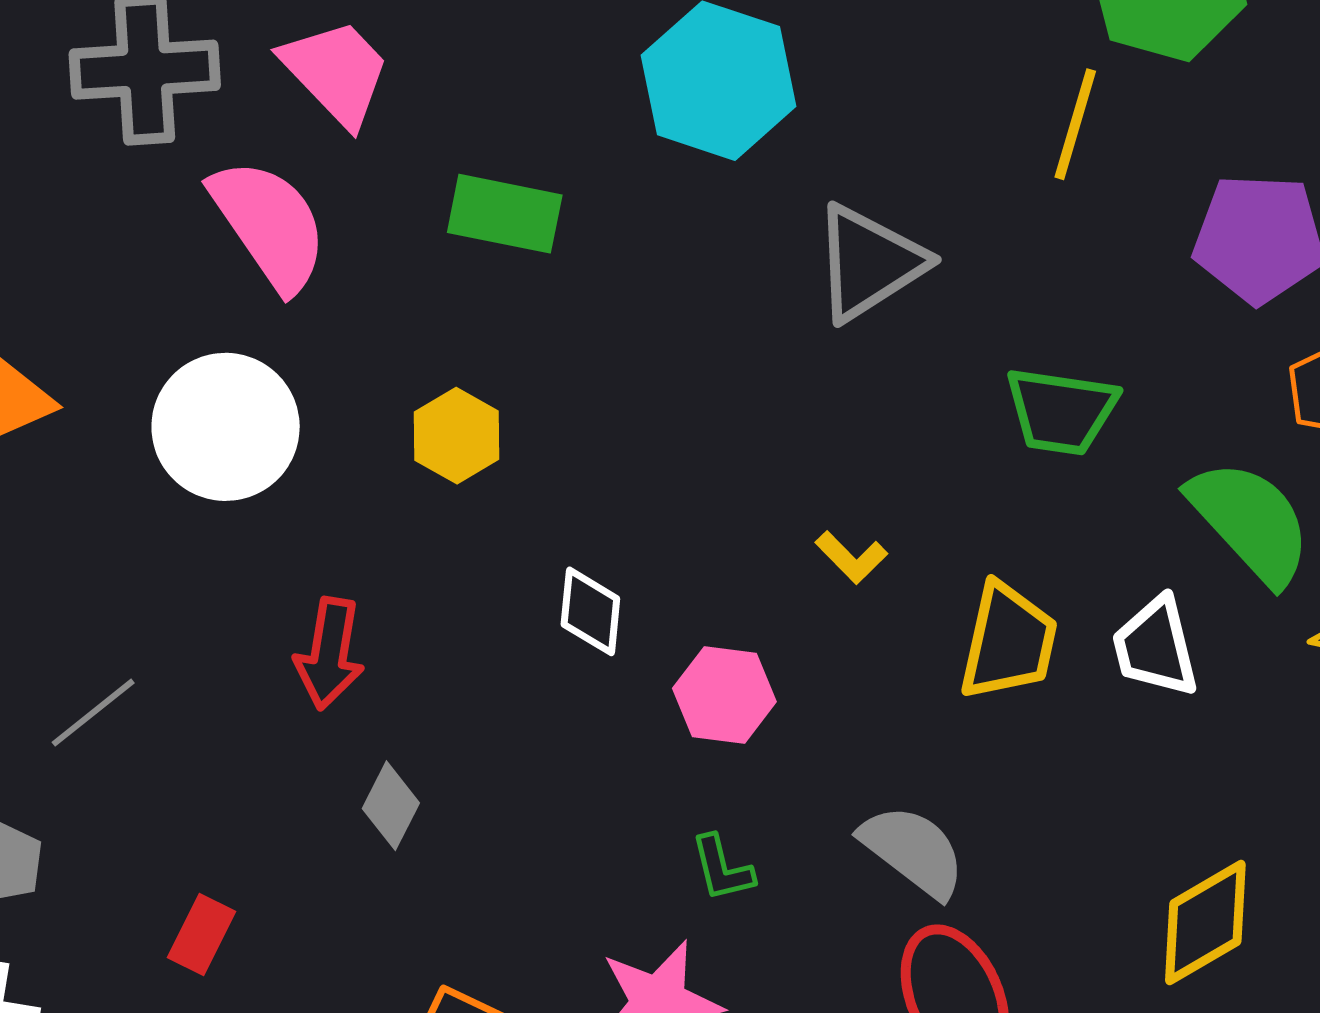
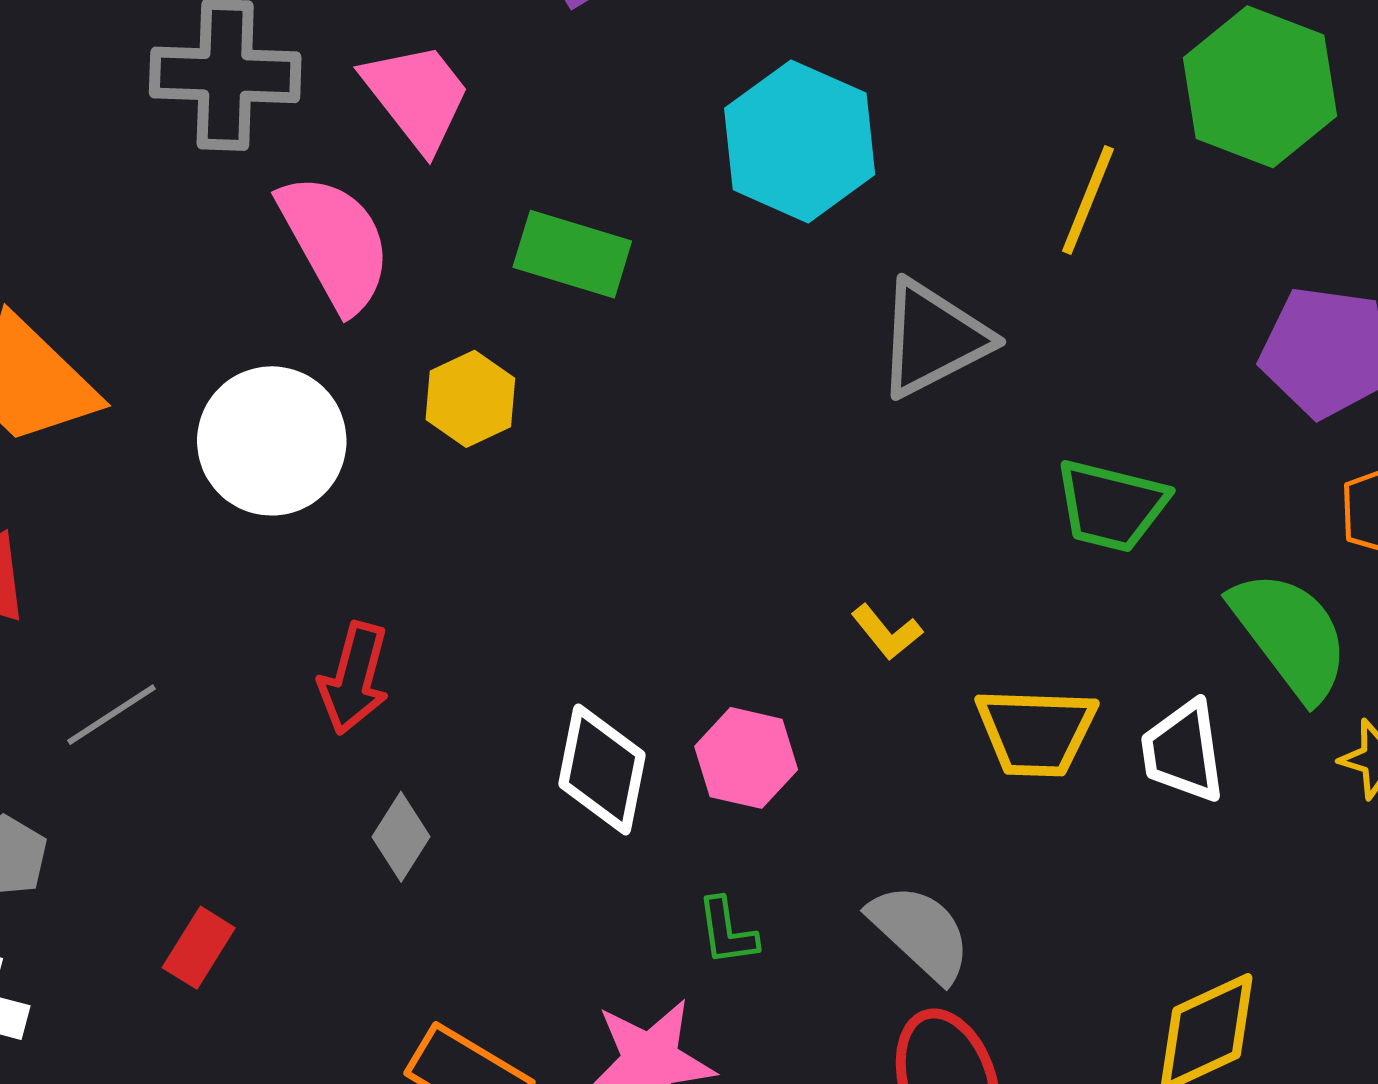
yellow line: (1075, 124) -> (1088, 200), moved
yellow hexagon: (457, 436) -> (470, 399), moved
white diamond: (590, 611) -> (602, 770), moved, size x1.4
yellow trapezoid: (1008, 642) -> (1036, 732), turned 74

